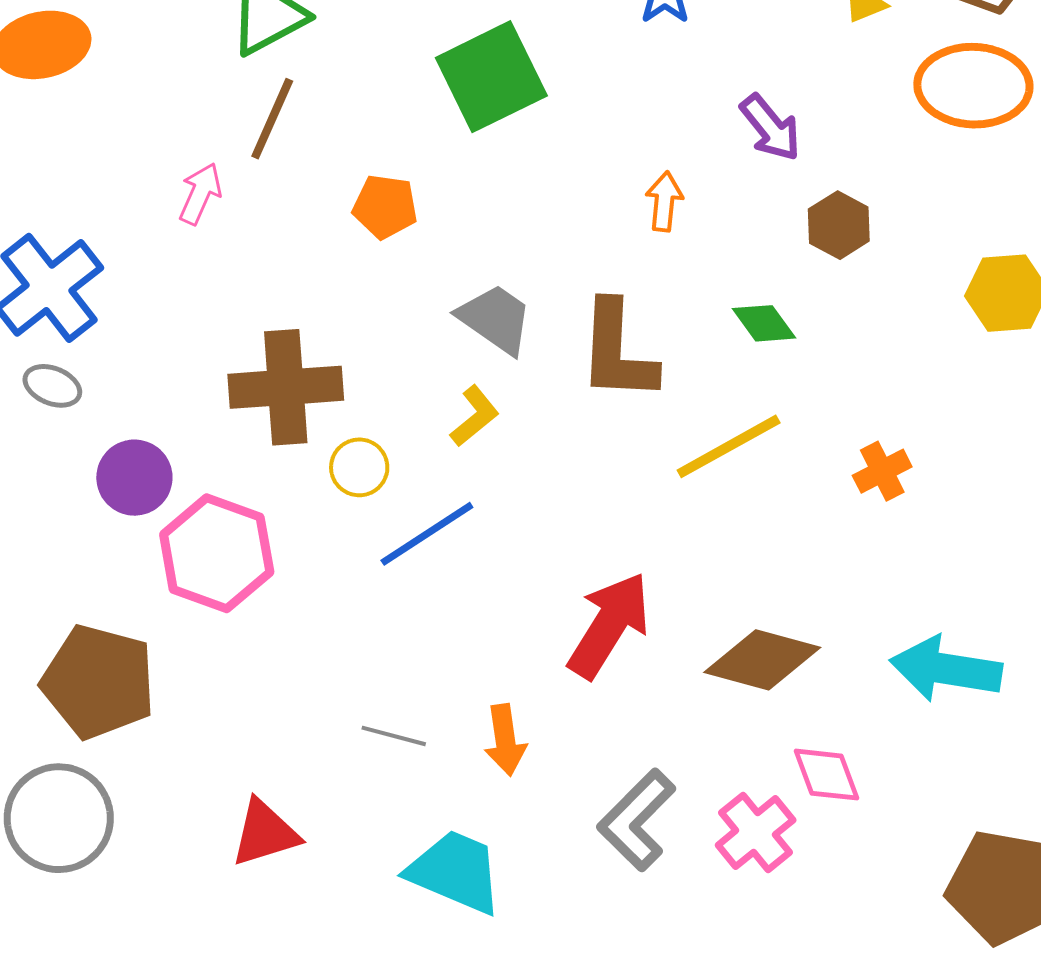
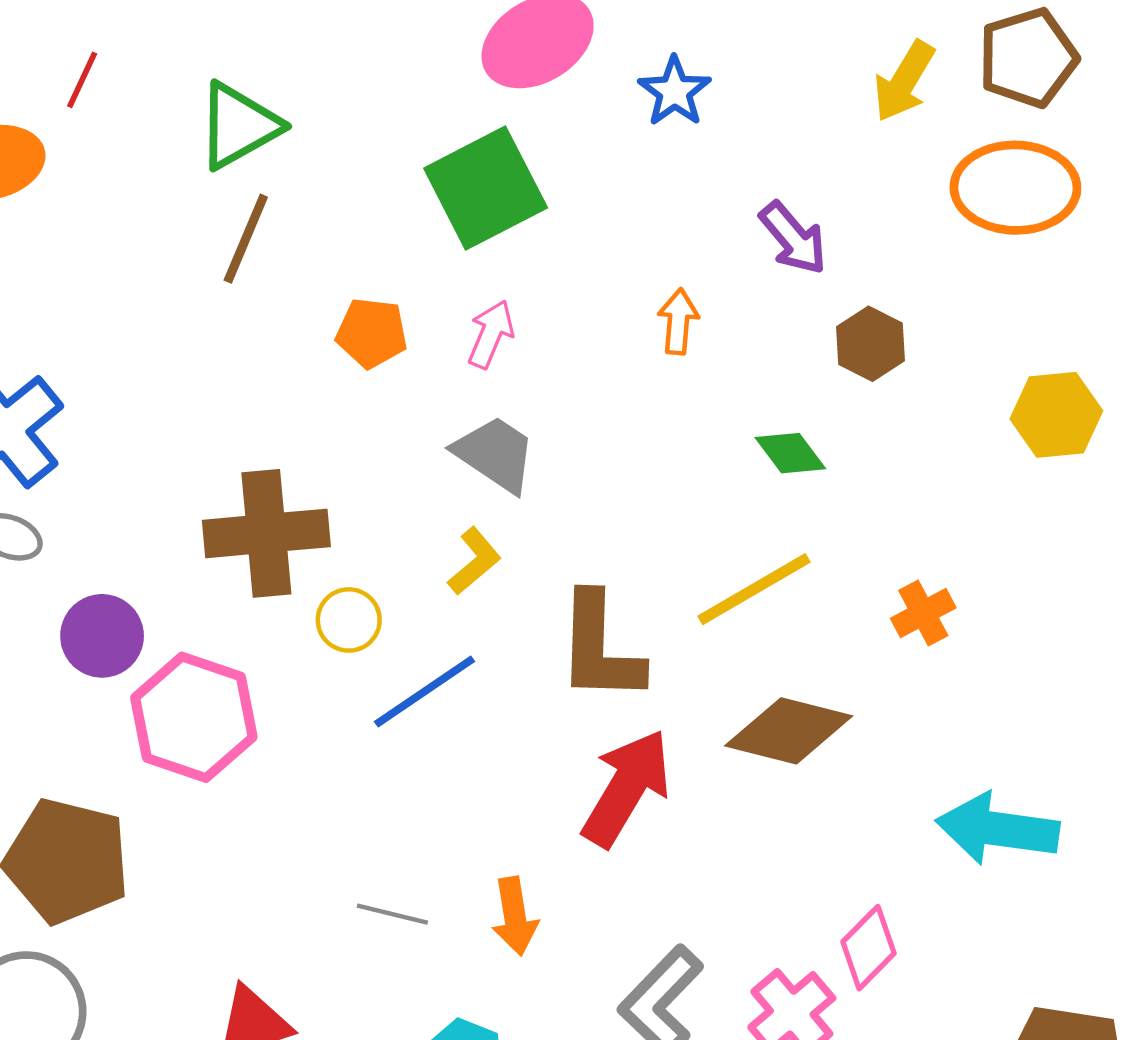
pink arrow: (200, 194) -> (491, 334), moved
brown L-shape: (617, 351) -> (600, 648), moved
brown diamond: (762, 660) -> (789, 731), moved
pink diamond: (827, 775) -> (869, 948), turned 66

